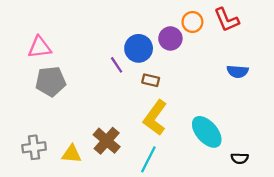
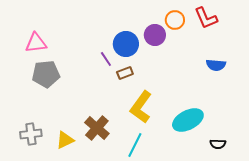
brown rectangle: (151, 80) -> (125, 73), moved, turned -35
cyan ellipse: (207, 132) -> (188, 120), turned -76
yellow triangle: (71, 154) -> (65, 140), turned -30

